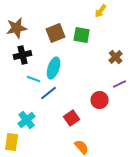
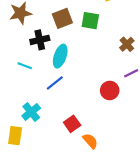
black cross: (23, 55) -> (40, 40), moved
cyan line: (34, 79) -> (25, 66), moved
red square: (72, 118) -> (72, 124), moved

